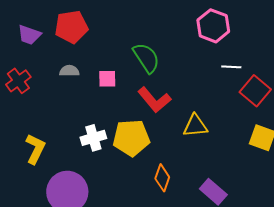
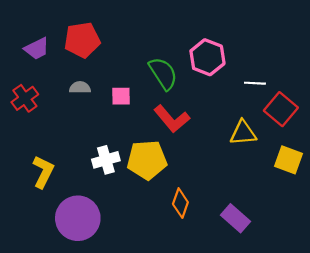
pink hexagon: (213, 26) -> (207, 57), moved
purple trapezoid: (29, 35) -> (37, 49), turned -45
yellow triangle: (195, 126) -> (243, 133), moved

